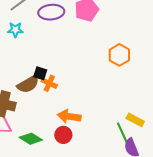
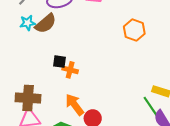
brown semicircle: (28, 84) -> (46, 24), moved
orange arrow: (69, 116) -> (75, 105), moved, turned 55

